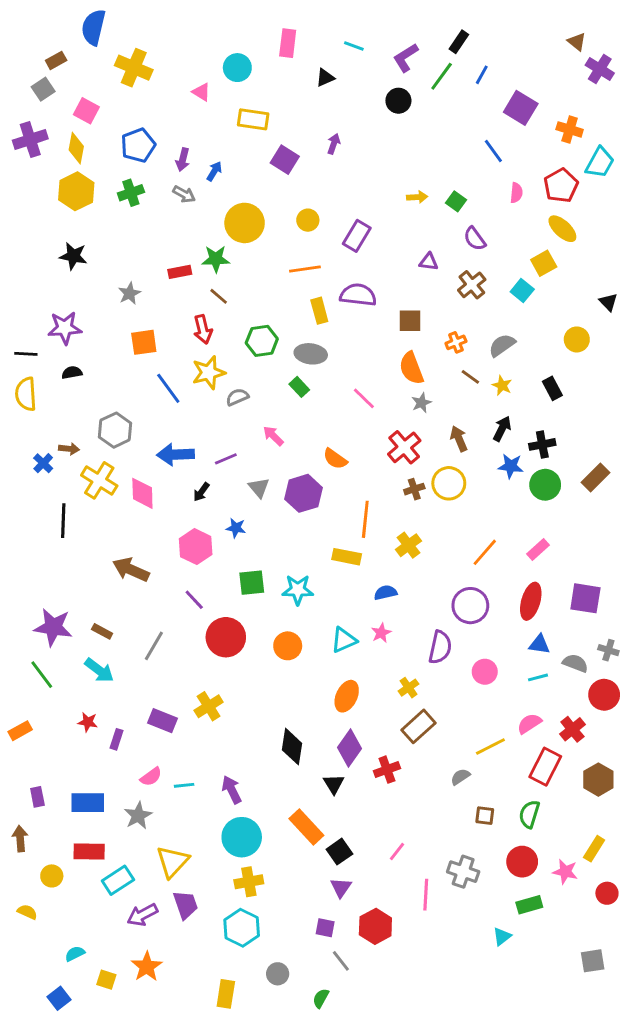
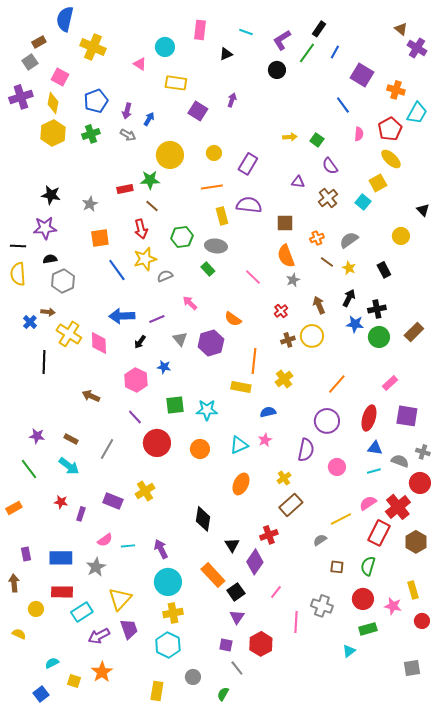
black star: (73, 256) -> (51, 195), moved
gray hexagon: (115, 430) -> (63, 281), moved
red cross: (404, 447) -> (281, 311), size x0.6
pink rectangle: (538, 549) -> (390, 383), moved
brown arrow: (131, 570) -> (91, 396), size x0.7
purple star: (53, 627) -> (37, 436), size x0.6
red cross: (572, 729) -> (398, 507), size x1.4
purple diamond: (350, 748) -> (255, 562), moved
yellow rectangle: (594, 849) -> (413, 590), turned -48

